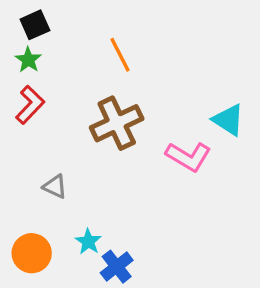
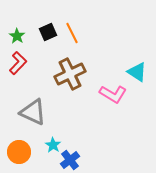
black square: (35, 25) -> (48, 32), moved
gray triangle: (55, 187) -> (33, 112), size x1.8

